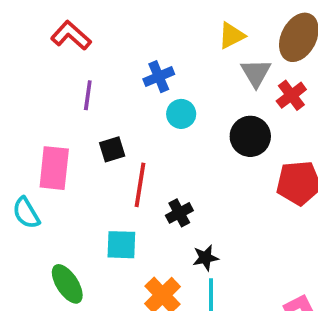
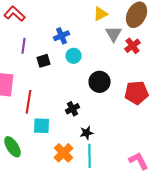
black circle: (250, 136) -> (100, 82), moved
black square: (112, 149) -> (44, 61), moved
red line: (140, 185) -> (28, 102), moved

